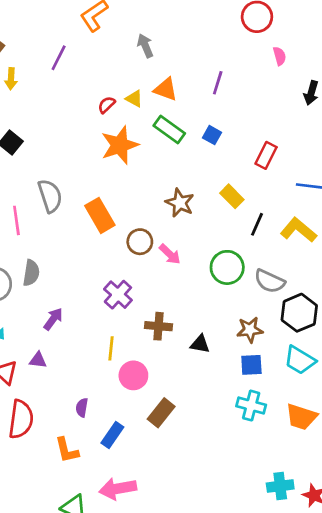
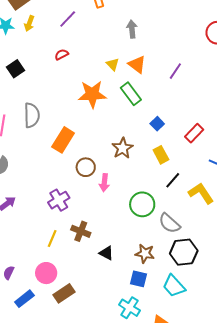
red semicircle: (107, 105) -> (62, 54), moved
blue square: (212, 135) -> (157, 124), moved
orange rectangle: (100, 215) -> (63, 140), turned 45
pink arrow: (170, 254) -> (104, 183), turned 36
yellow line: (111, 348) -> (52, 239), moved
pink circle: (133, 375) -> (46, 273), moved

